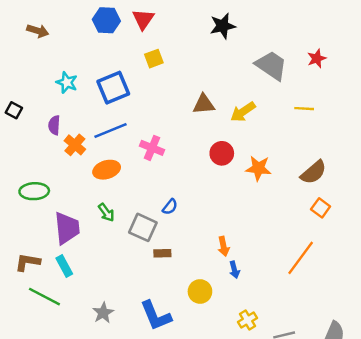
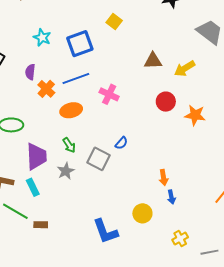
yellow square: (154, 59) -> (114, 22), turned -35
brown rectangle: (162, 253) -> (41, 225), moved
gray star: (103, 313) -> (66, 171), moved

